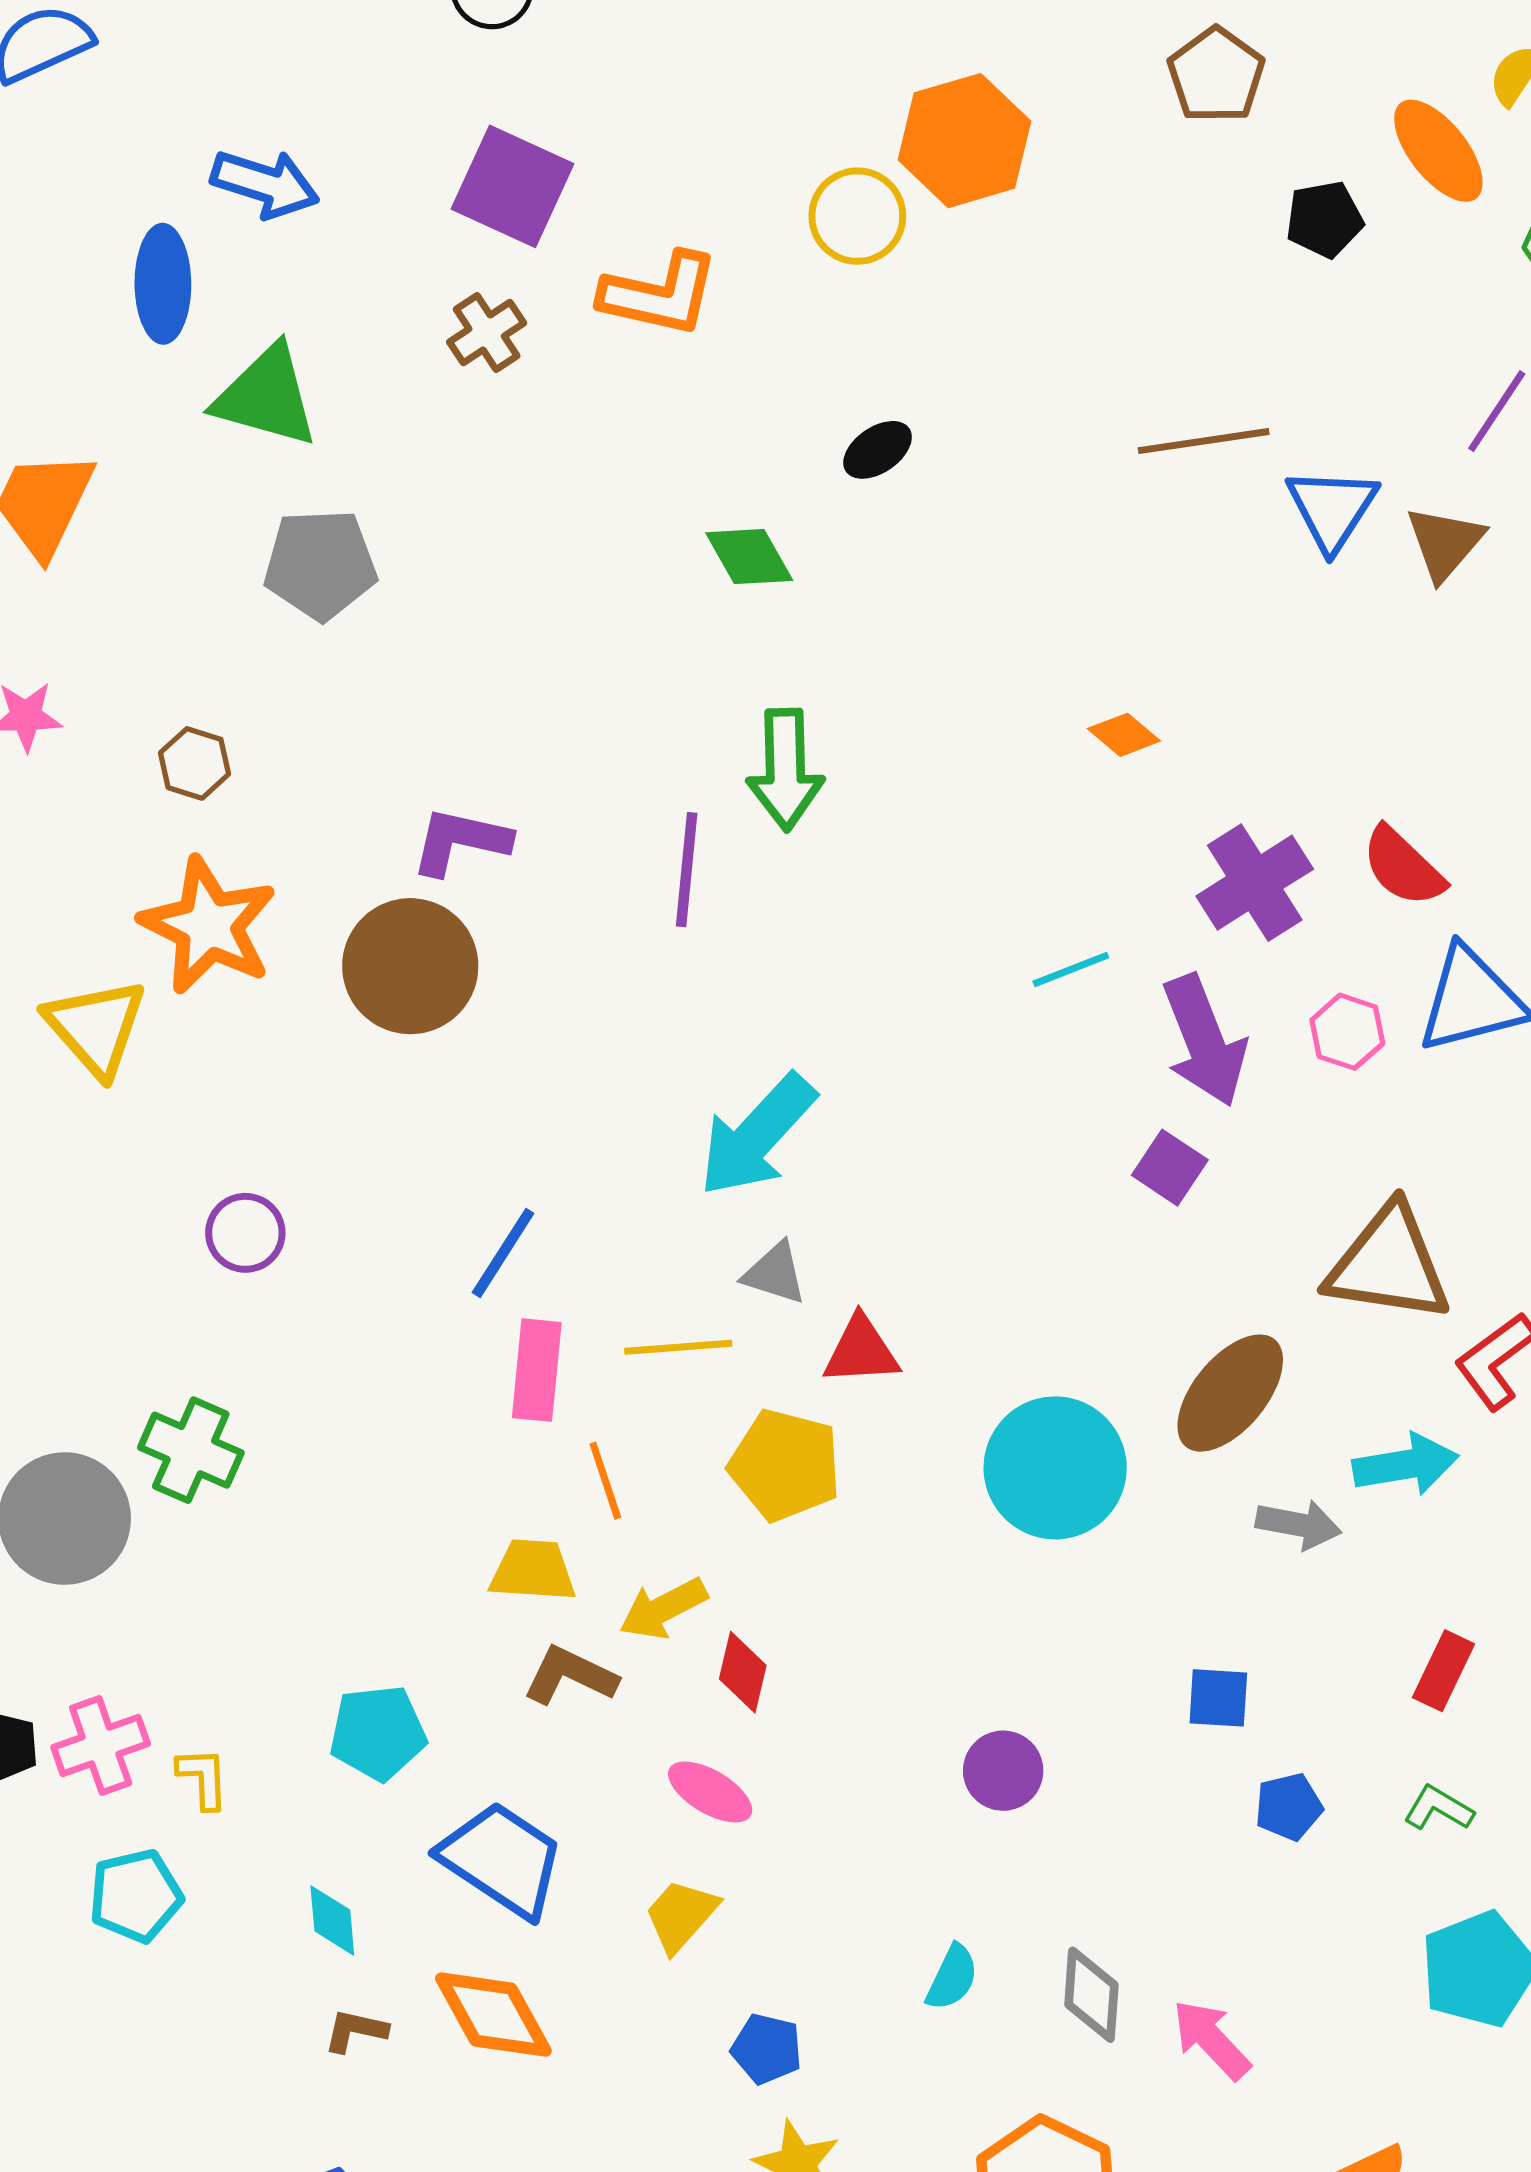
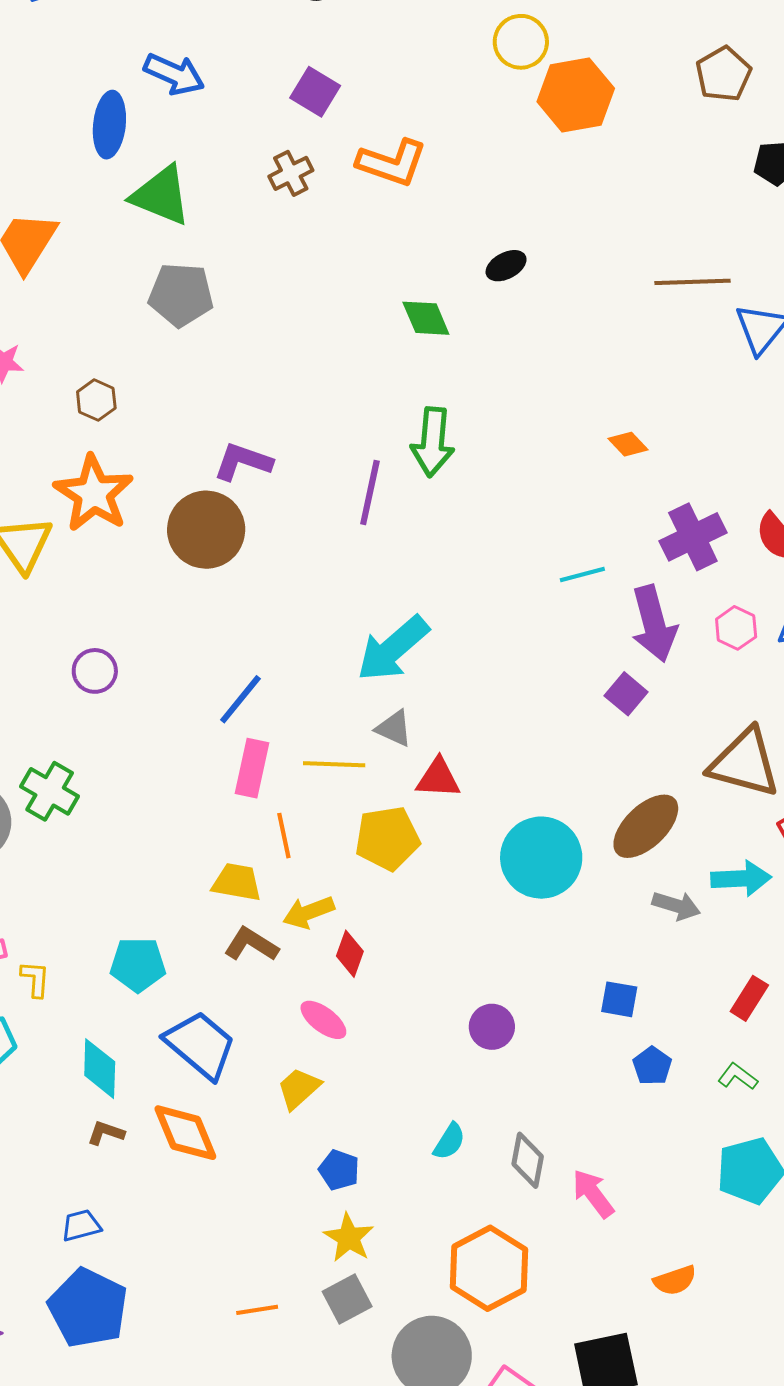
purple square: (513, 186) -> (315, 92), size x0.7
yellow circle: (857, 216) -> (521, 42), moved
yellow pentagon: (785, 1465) -> (387, 838), turned -30
blue pentagon: (1289, 1807) -> (652, 1066), turned -30
cyan diamond: (332, 1920) -> (100, 1069), size x1.4

